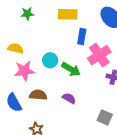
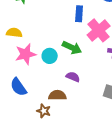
cyan circle: (50, 60) -> (50, 56), moved
brown semicircle: (38, 95) -> (57, 95), moved

